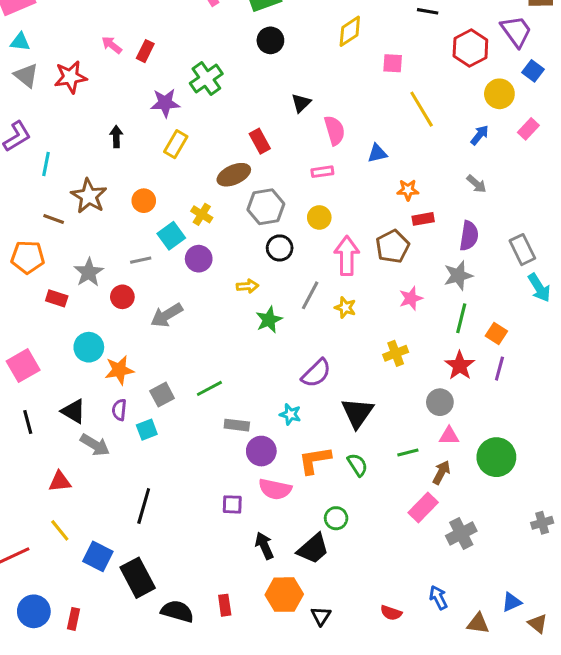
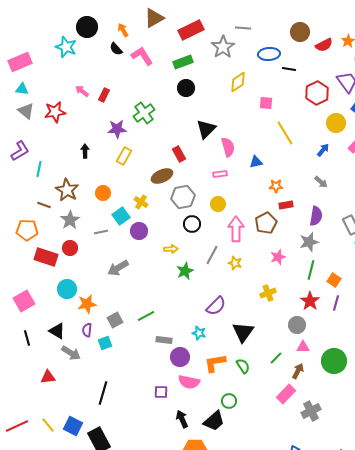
black triangle: (301, 103) -> (206, 129), size x1.5
gray star: (89, 272) -> (70, 220), moved
red circle: (122, 297) -> (70, 248), moved
red rectangle: (57, 298) -> (46, 257), size x1.6
green line: (408, 453) -> (276, 358), turned -32
yellow line: (60, 530) -> (48, 425), moved

